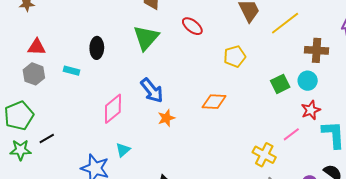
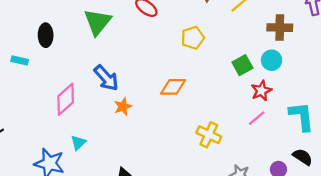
red star: (311, 110) -> (261, 91), moved
yellow cross: (264, 155) -> (209, 135), moved

